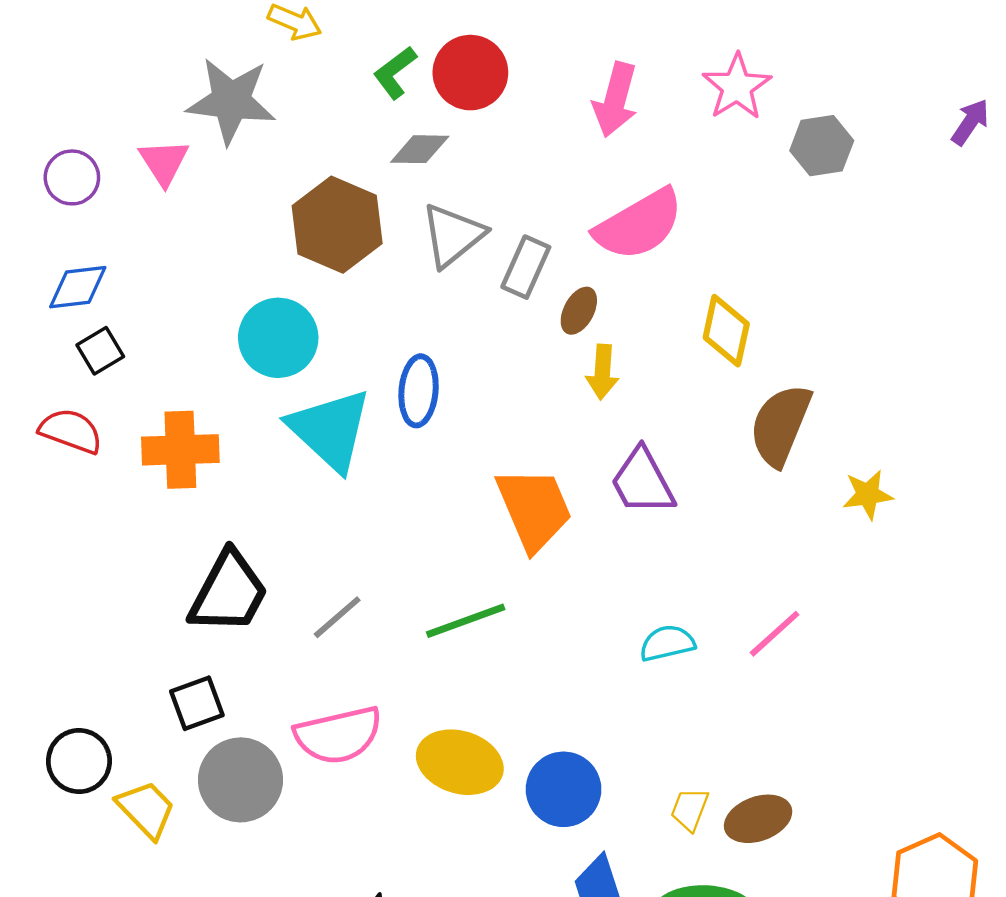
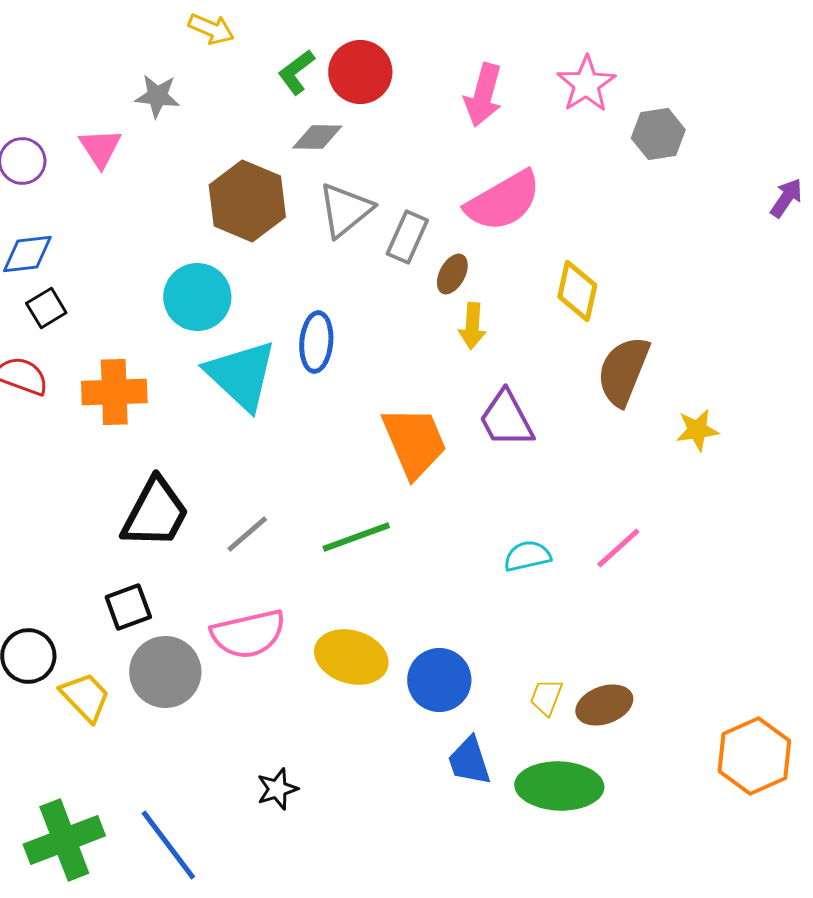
gray star: (231, 101) -> (157, 96), size x0.6
purple arrow: (970, 122) -> (786, 198), moved

